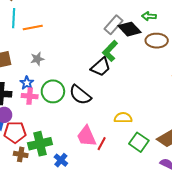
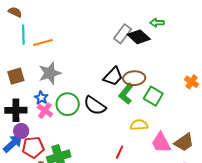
brown ellipse: (157, 41) -> (134, 78), moved
green L-shape: (110, 51) -> (126, 94), moved
gray star: (37, 59) -> (50, 73), size x1.6
pink cross: (30, 96) -> (45, 111), turned 35
pink trapezoid: (87, 136) -> (161, 143), moved
green square: (139, 142) -> (153, 96), moved

